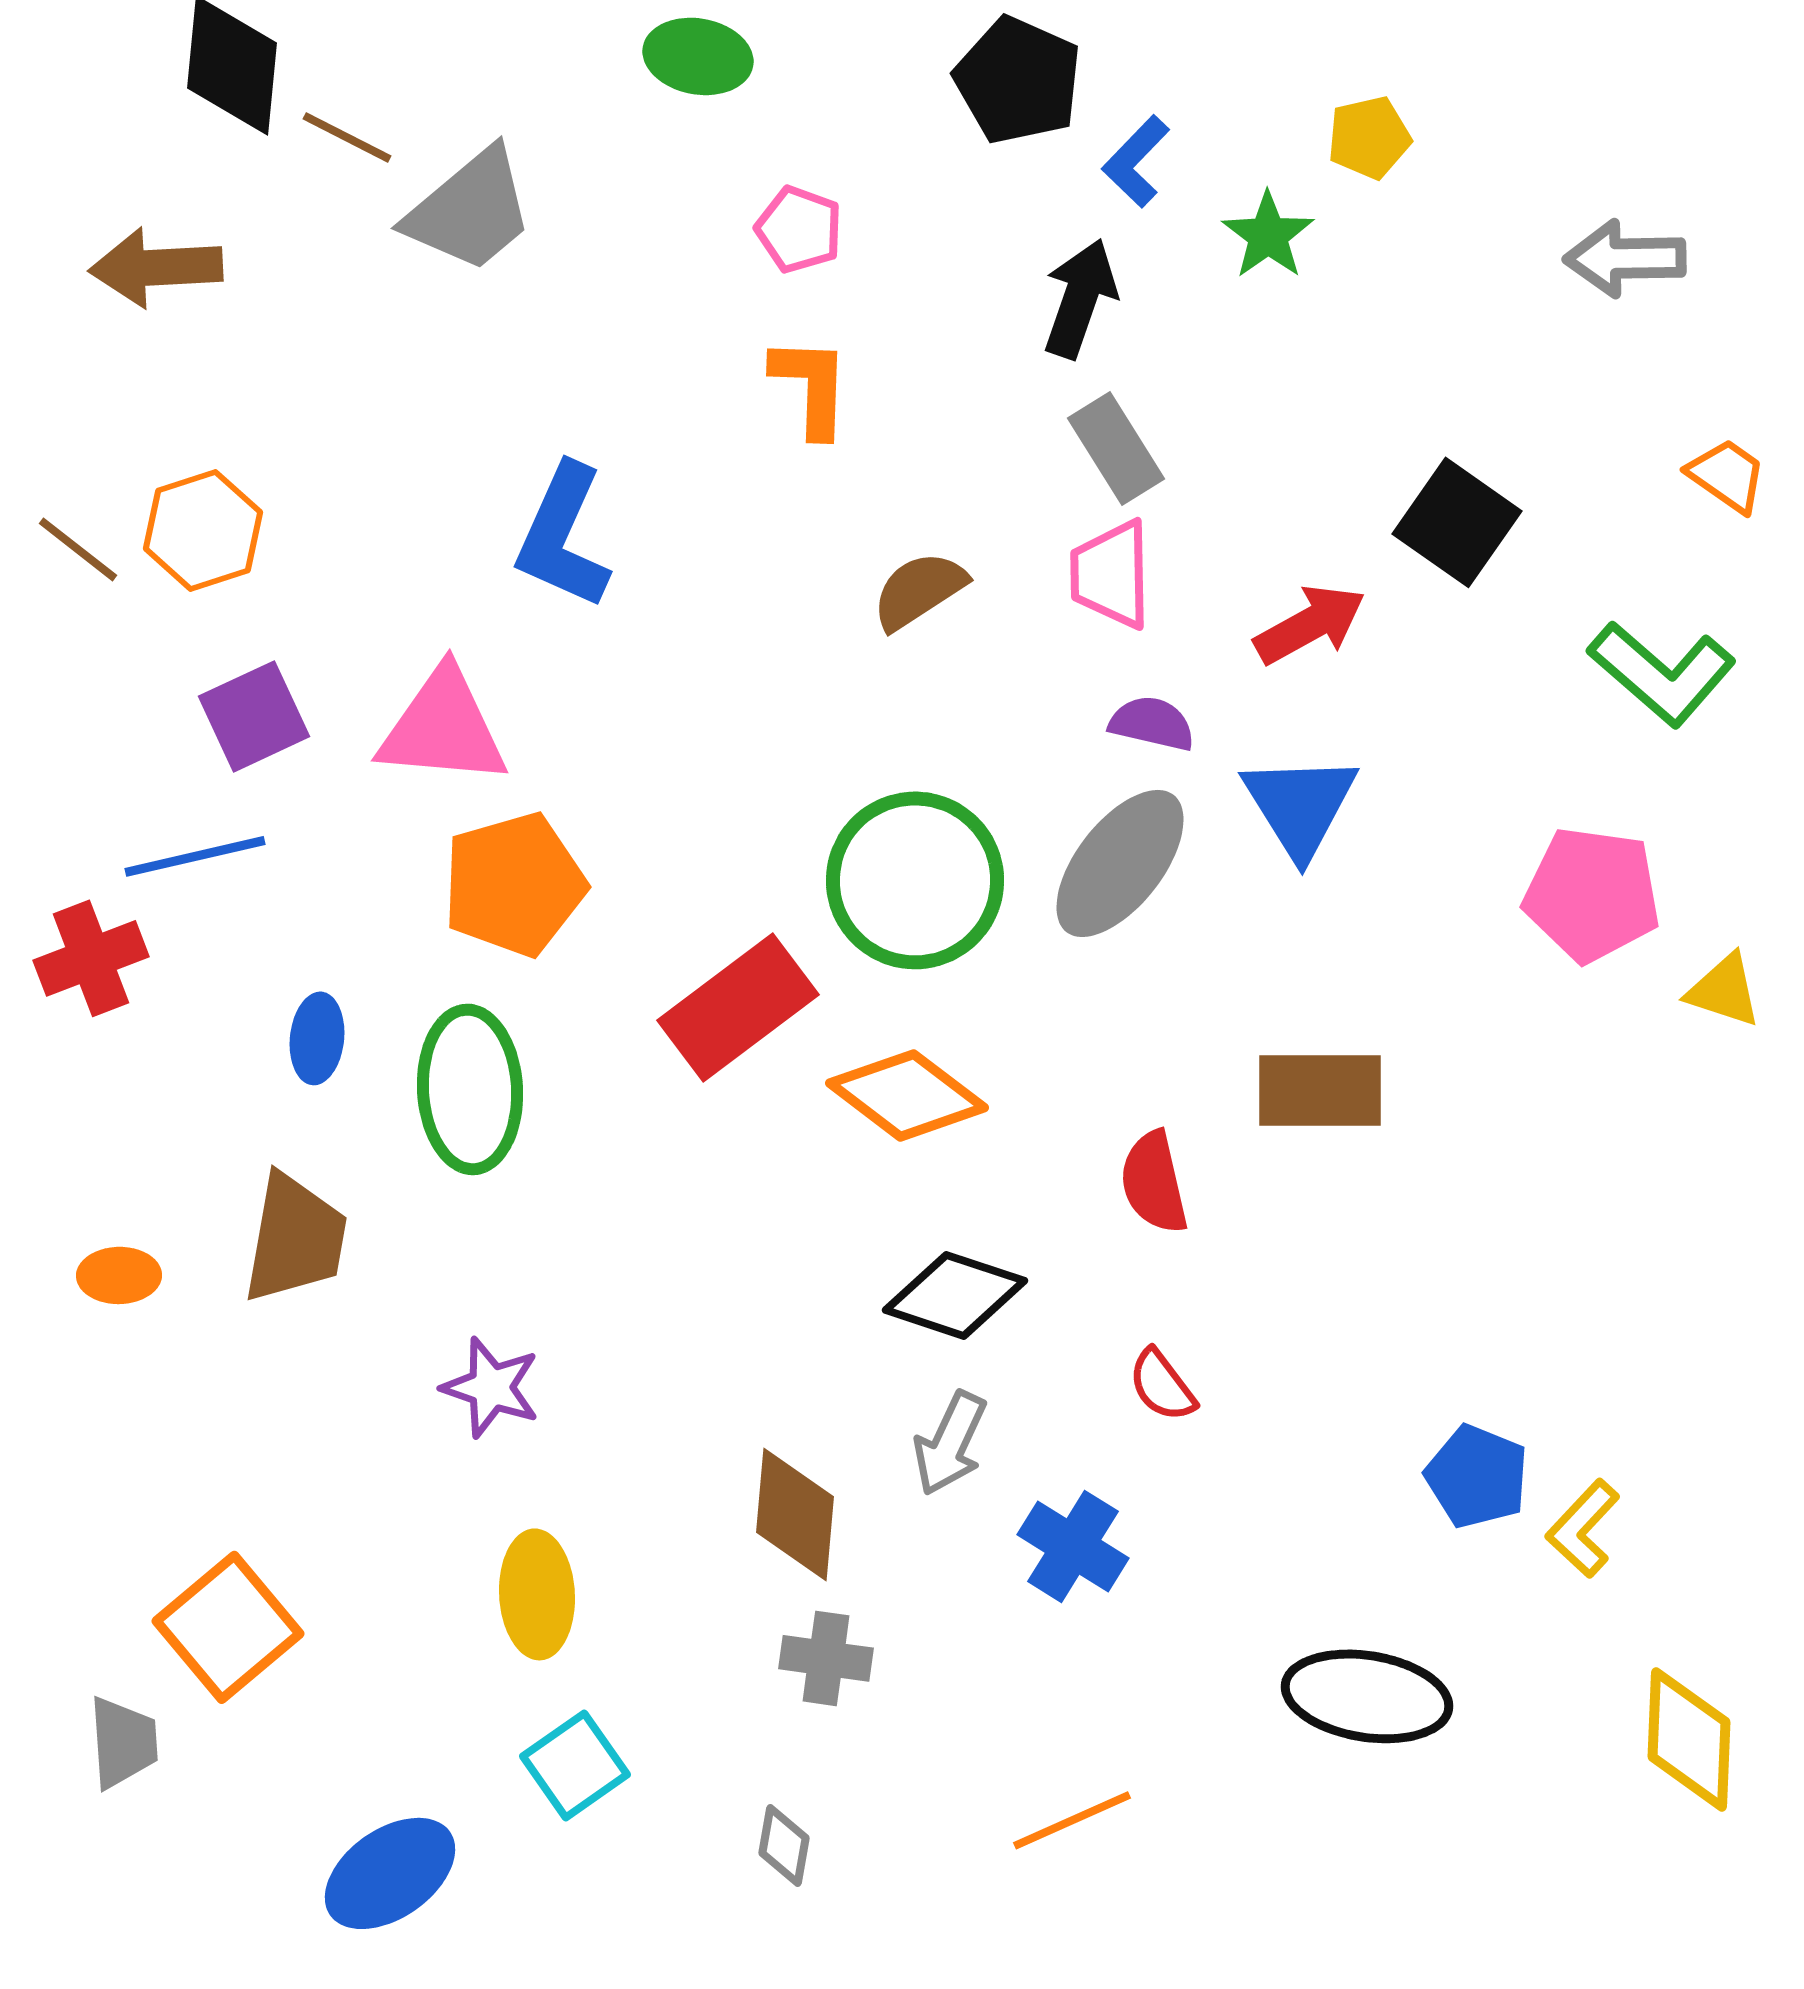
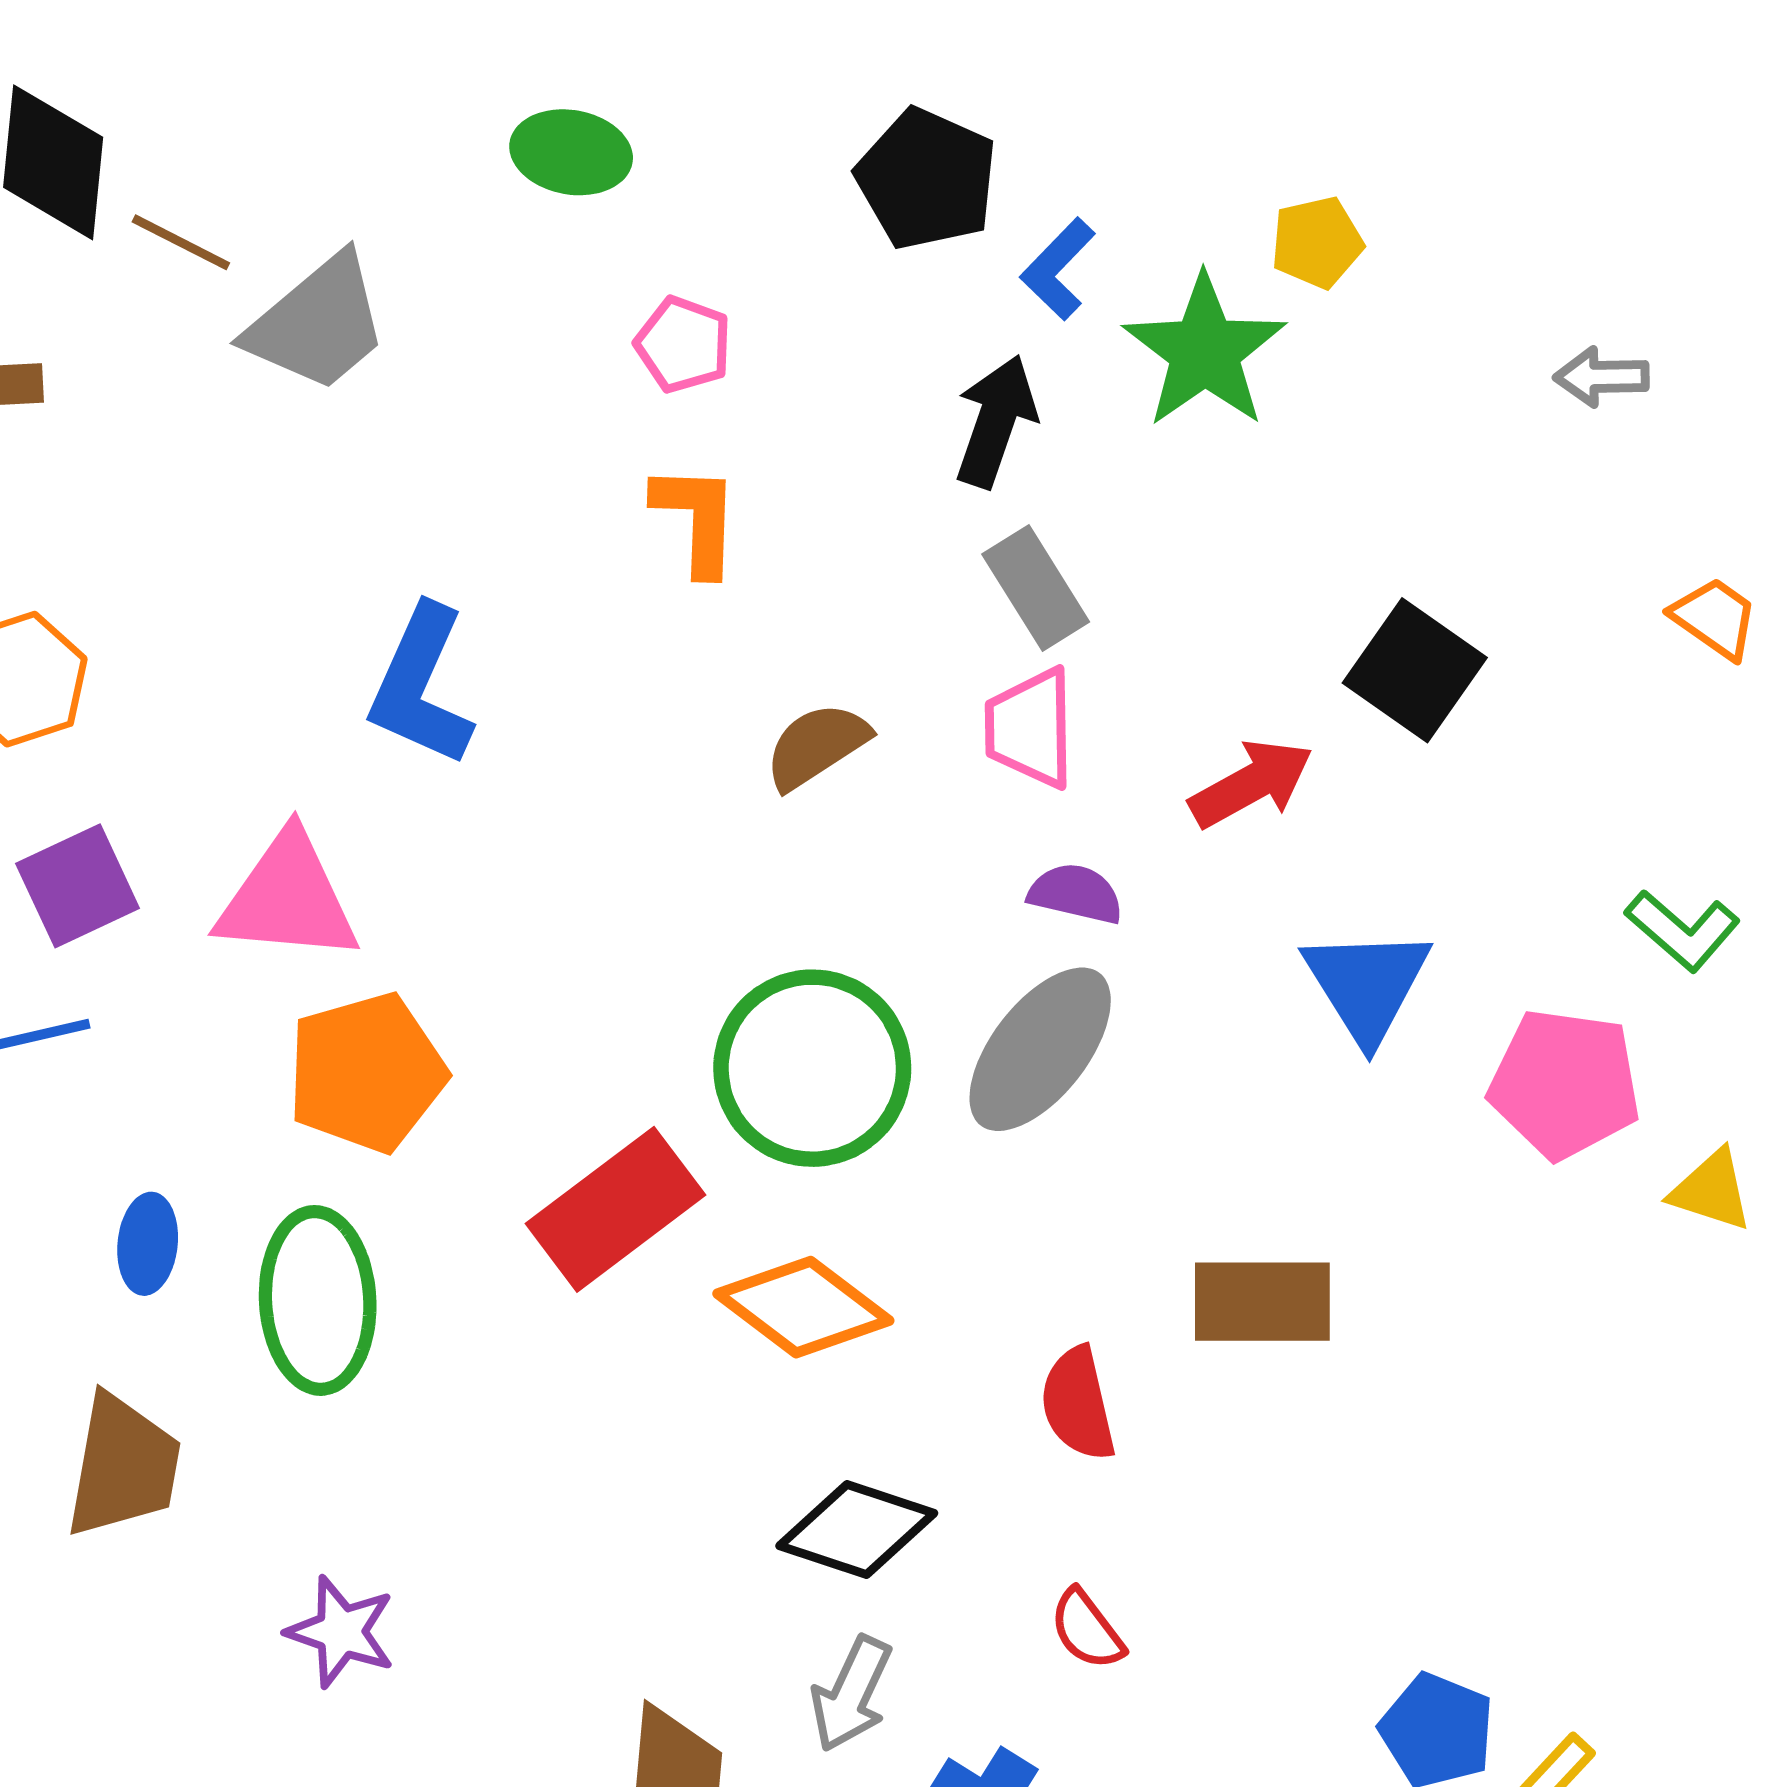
green star: (1268, 235) -> (1205, 351), size x1.6
gray arrow: (1625, 258) -> (1601, 377), size x0.7
green L-shape: (1662, 673) -> (1683, 930), moved, size x0.7
blue triangle: (1300, 805) -> (1367, 985), moved

